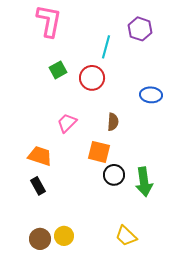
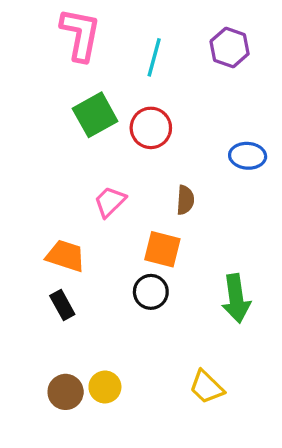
cyan line: (106, 47) -> (154, 57), moved
green square: (58, 70) -> (95, 115), size x1.5
black circle: (114, 175) -> (151, 292), moved

